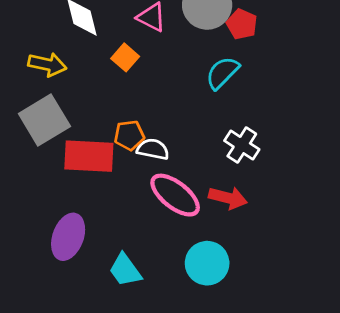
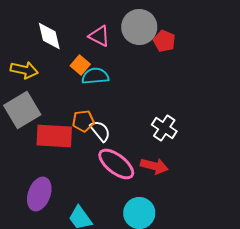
cyan semicircle: (222, 73) -> (95, 76), moved, turned 40
white semicircle: (153, 149) -> (100, 131), turned 40

